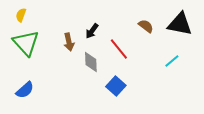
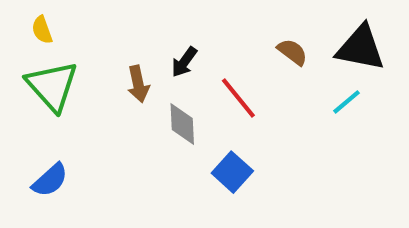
yellow semicircle: (21, 15) -> (42, 30), turned -40
cyan line: (172, 61) -> (347, 102), moved

